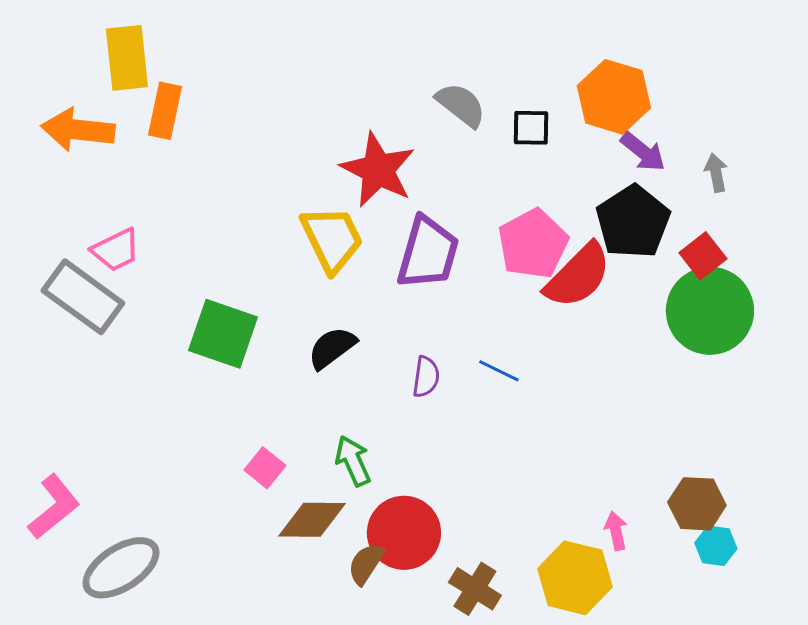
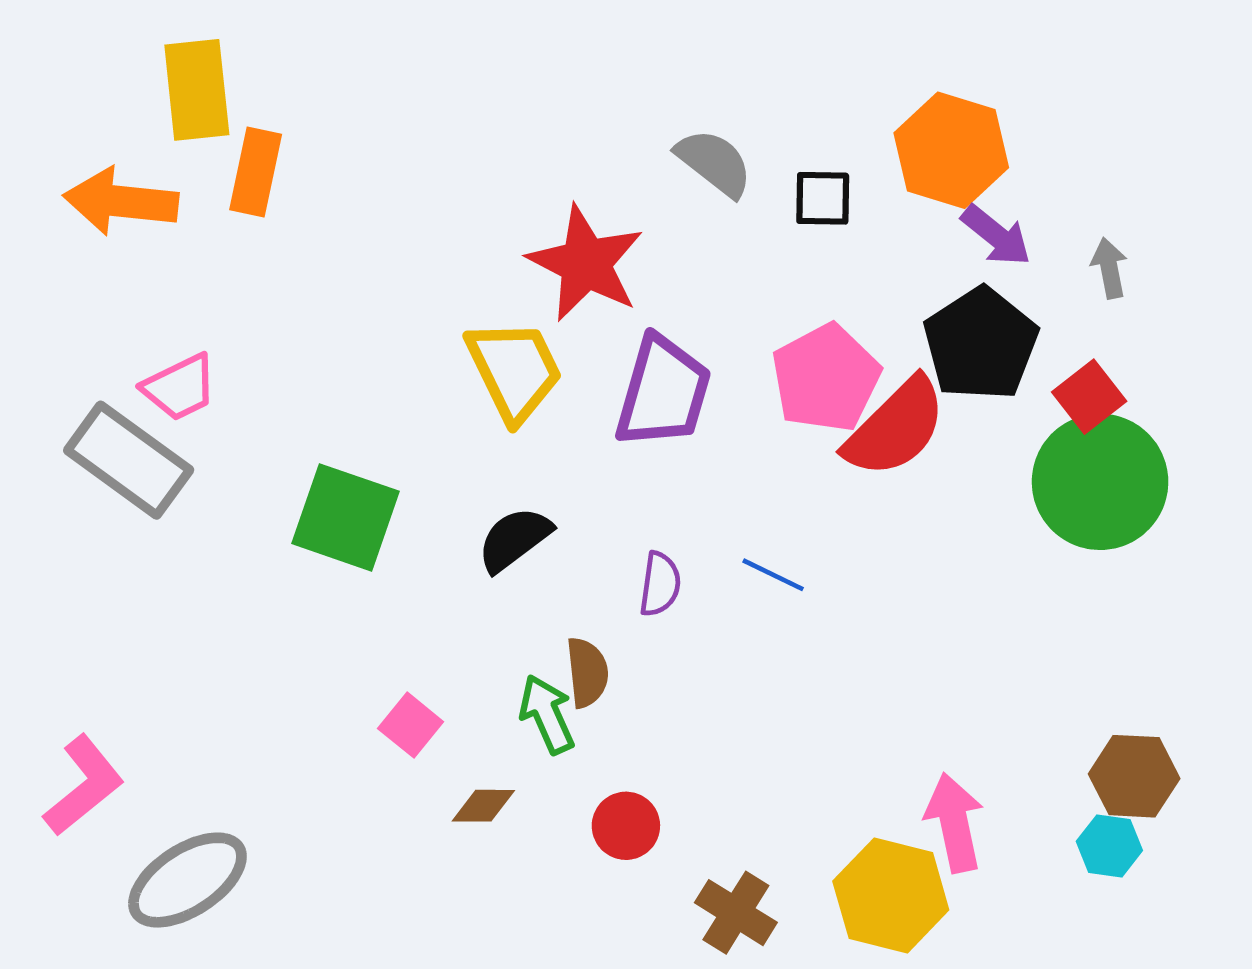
brown hexagon: (697, 504) -> (1134, 776), moved
brown diamond: (312, 520) -> (483, 806), size x0.6
pink arrow: (616, 531) -> (954, 823), size x1.6
red circle: (404, 533) -> (626, 826), size x0.6
brown semicircle: (366, 564) -> (587, 672), moved, turned 141

